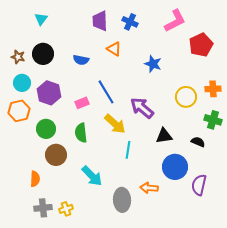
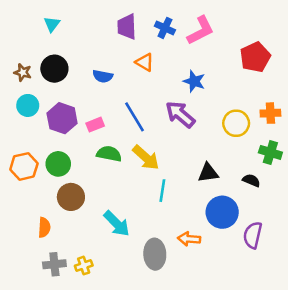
pink L-shape: (175, 21) -> (201, 30), moved
pink rectangle: (82, 103) -> (95, 125), moved
purple arrow: (142, 108) -> (180, 114), moved
orange hexagon: (19, 111) -> (24, 166), moved
green semicircle: (81, 133) -> (109, 154), moved, turned 108

